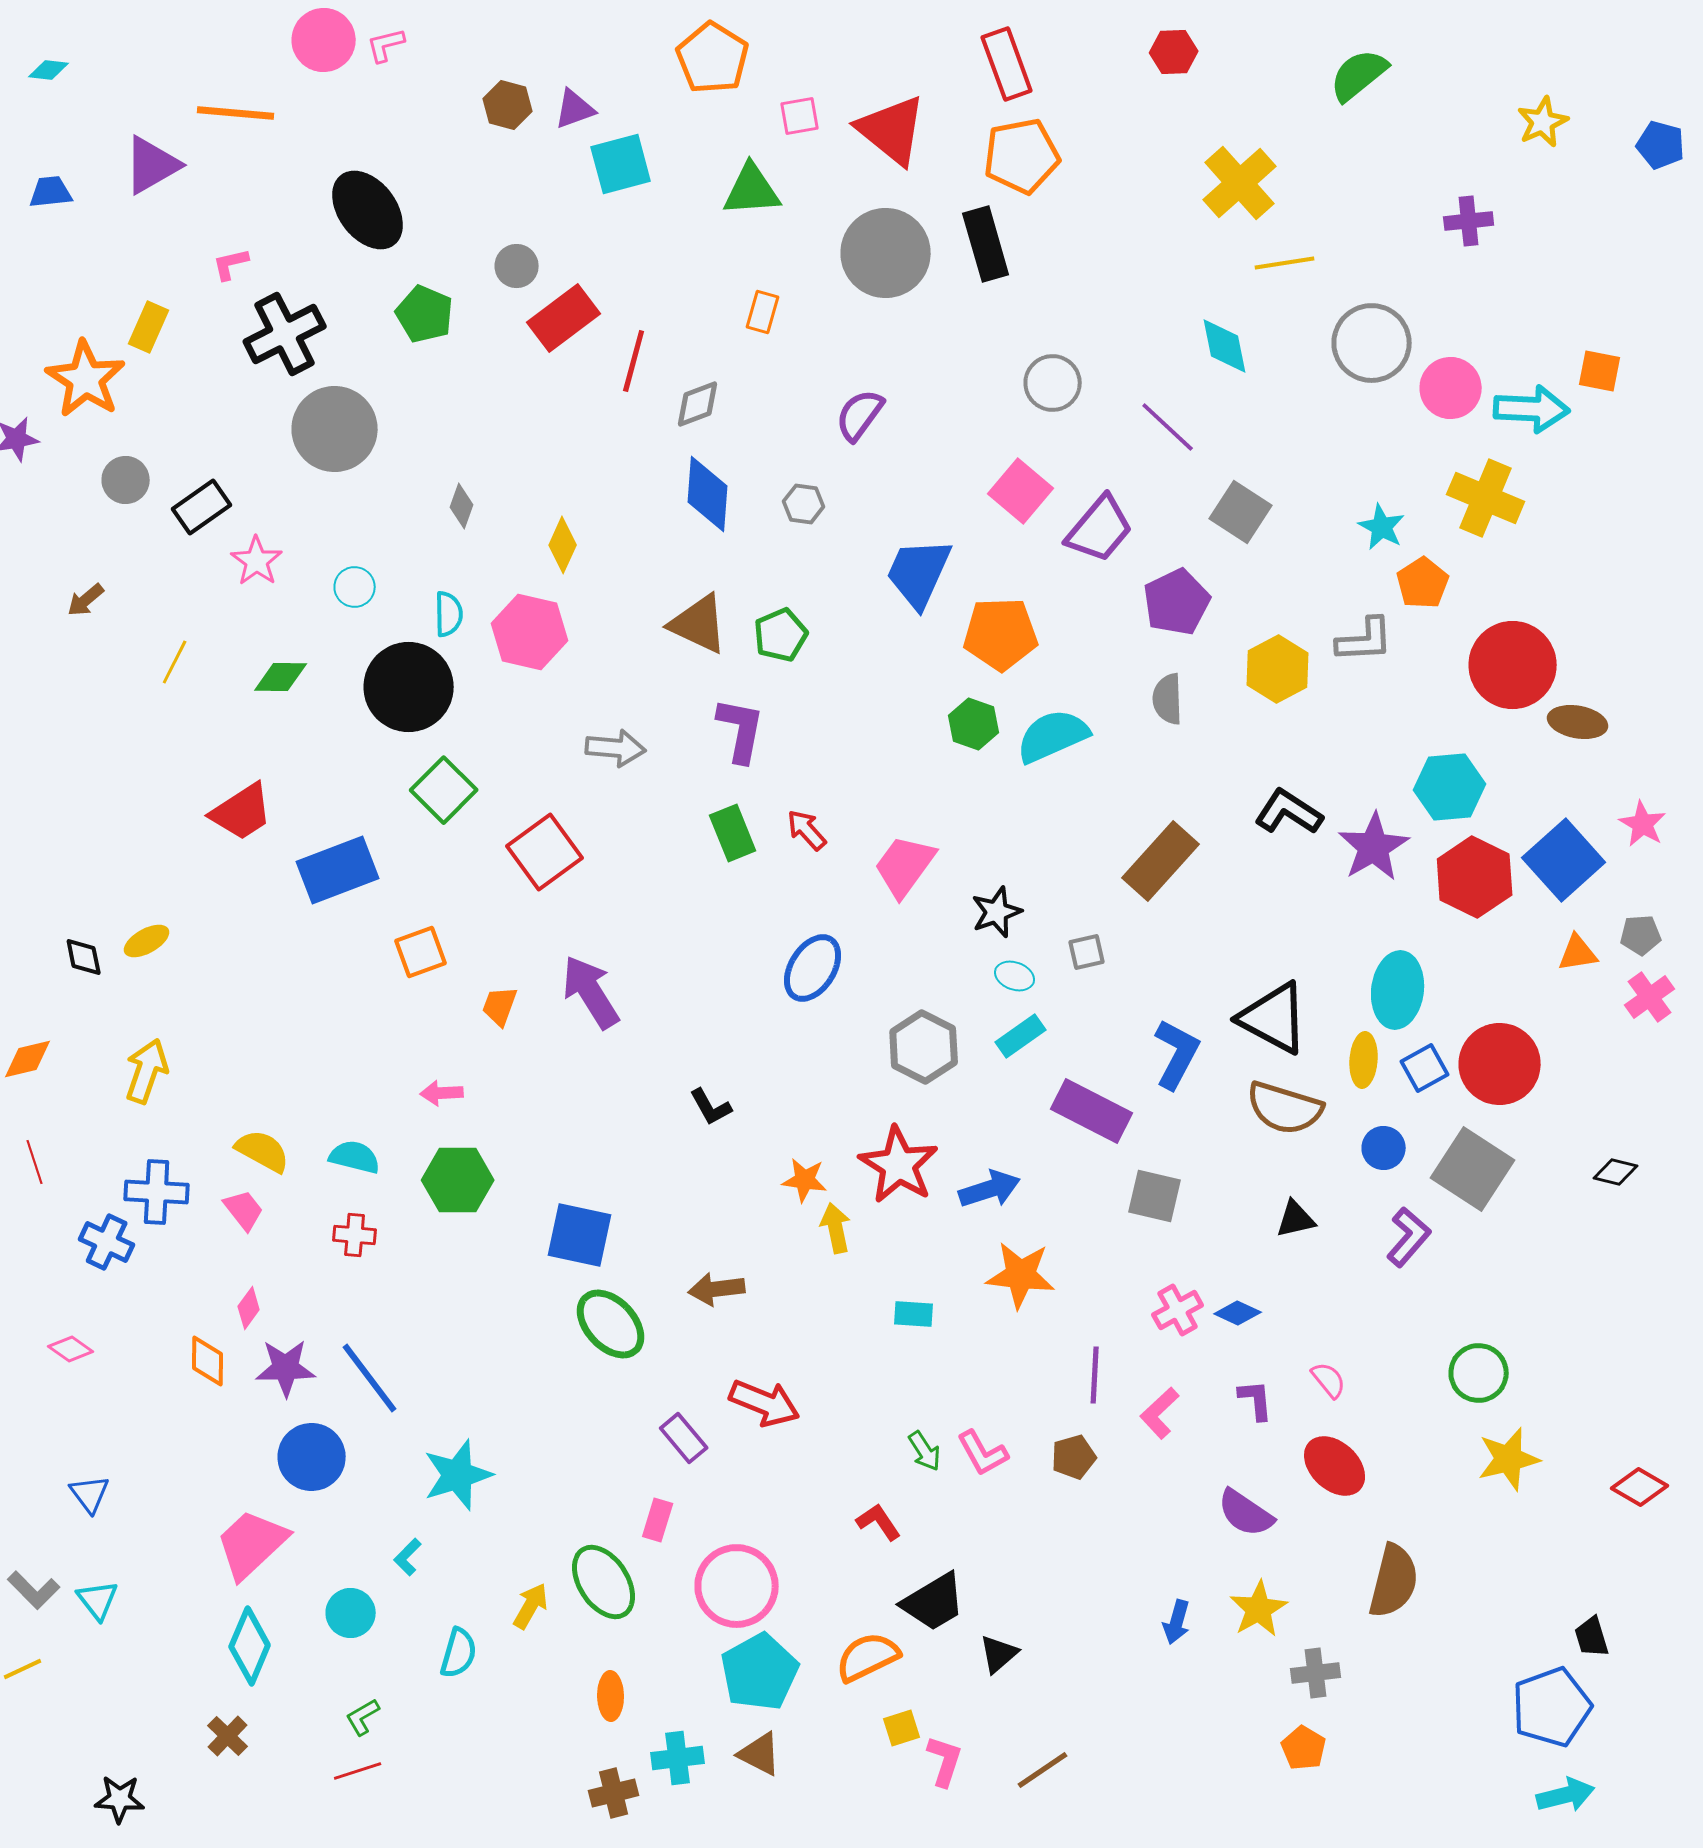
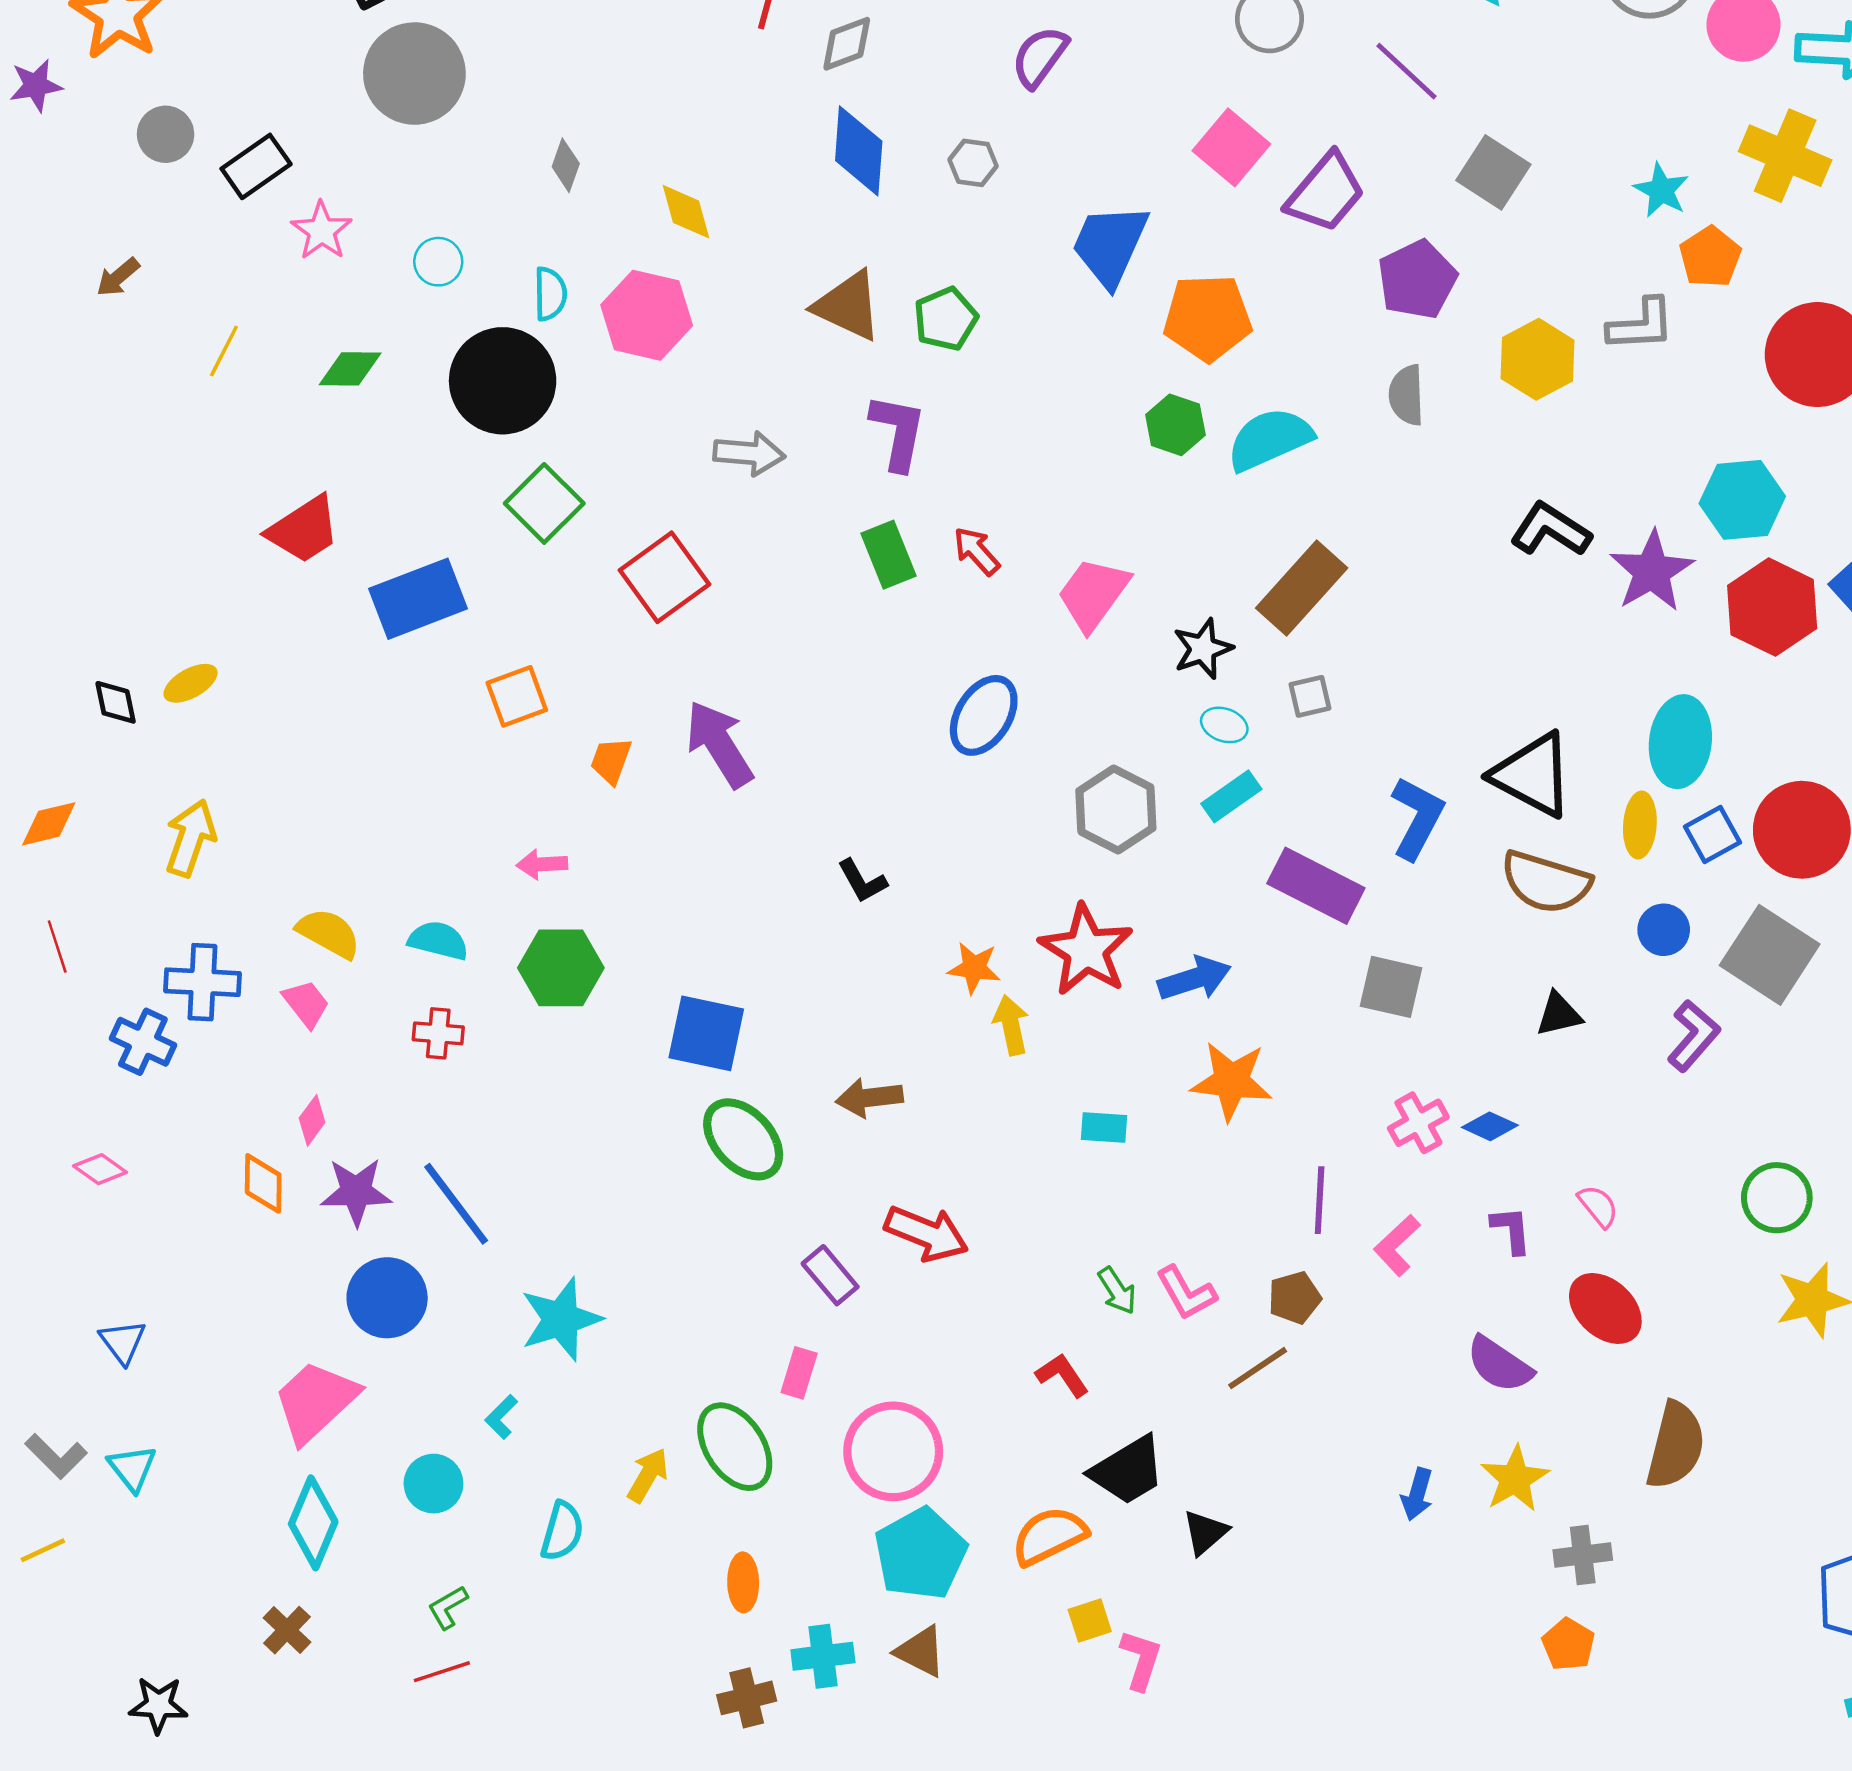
yellow diamond: (563, 545) -> (686, 212), turned -40
brown rectangle: (1161, 861) -> (1302, 588), moved
brown line: (1043, 1770) -> (1258, 1368), moved

